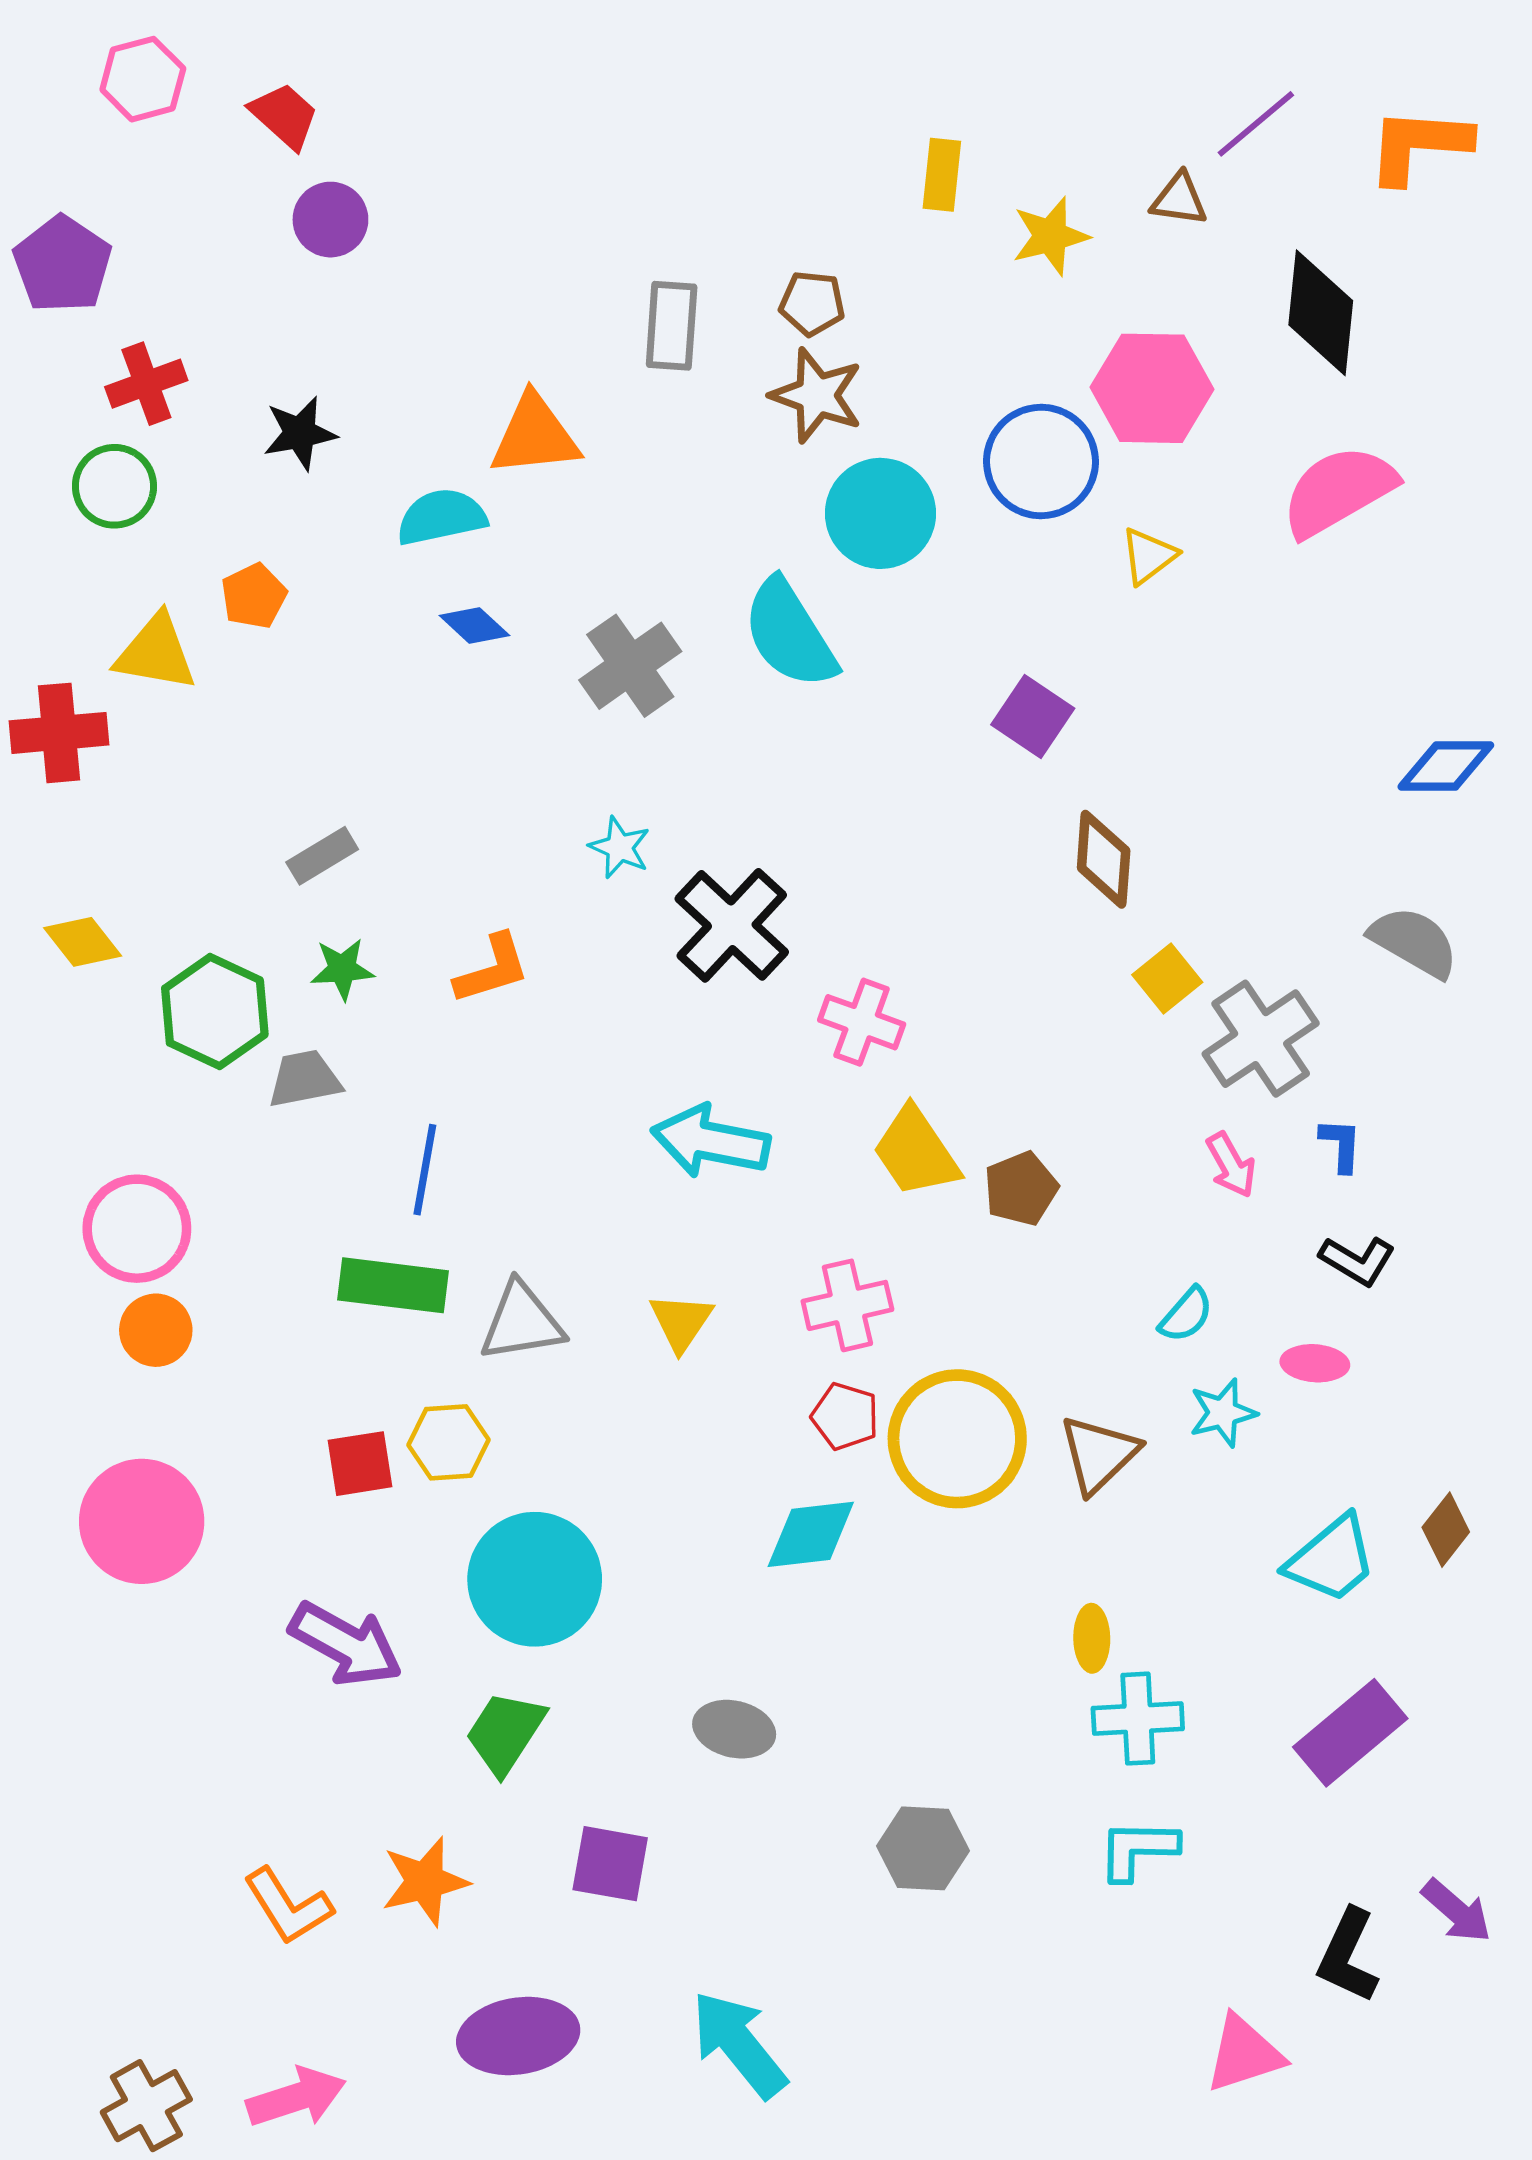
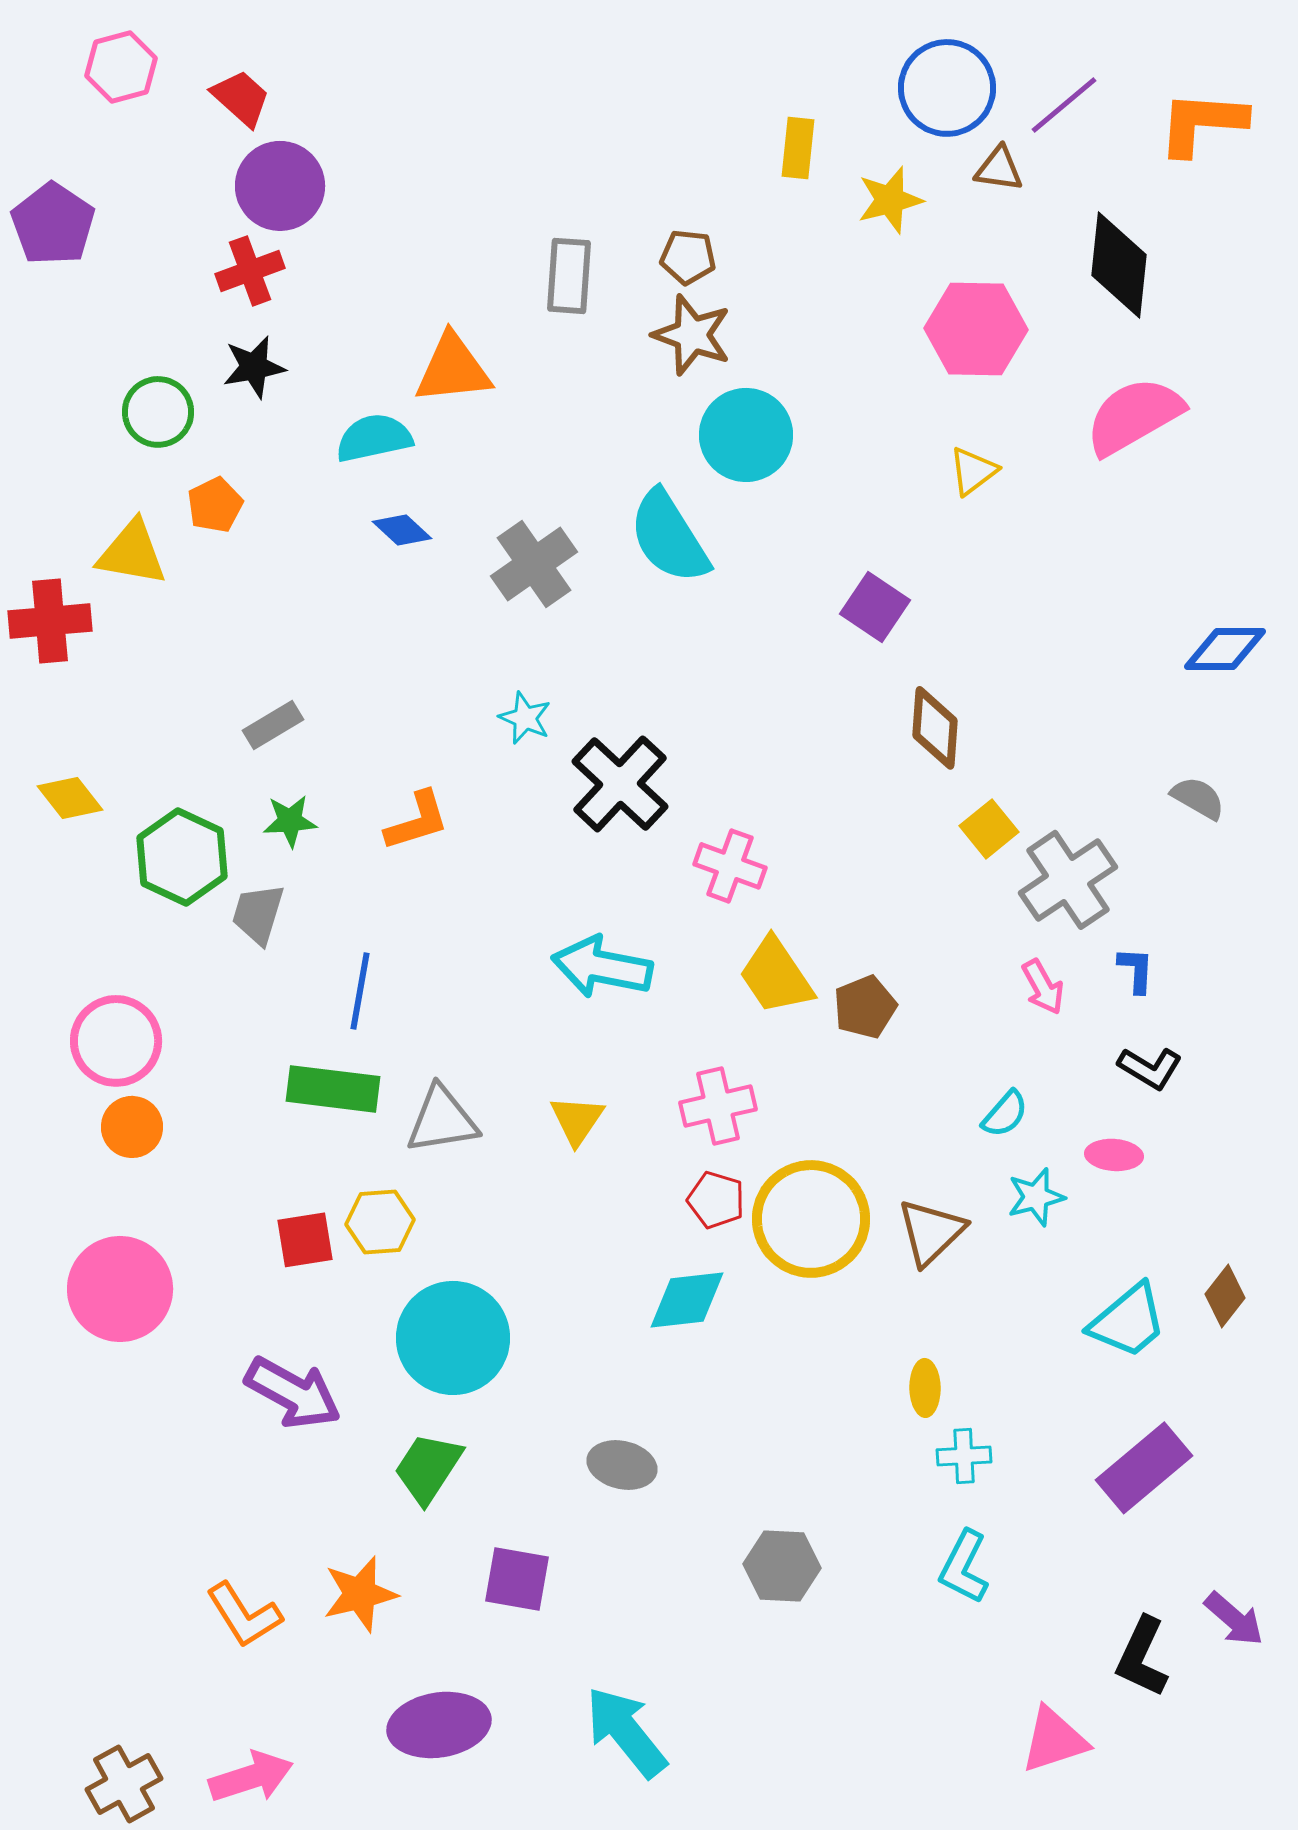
purple circle: (330, 220) -> (280, 186), size x1.4
red cross: (146, 384) -> (250, 271), moved
blue circle: (1041, 461) -> (947, 88), moved
green circle: (114, 486) -> (158, 412), moved
gray semicircle: (1414, 942) -> (1198, 798), size x0.7
gray trapezoid: (305, 1079) -> (258, 914), turned -62
cyan cross: (1138, 1719) -> (964, 1456), size x0.7
cyan L-shape: (1138, 1850) -> (964, 1567), turned -64

